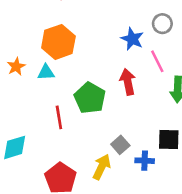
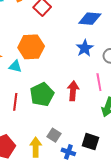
blue star: (132, 39) -> (85, 48), moved
gray square: (120, 145) -> (54, 135), turned -32
yellow arrow: (102, 167) -> (36, 147), turned -42

